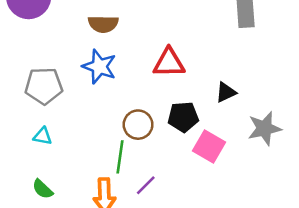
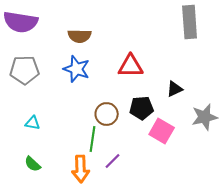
gray pentagon: (44, 86) -> (25, 70), moved

